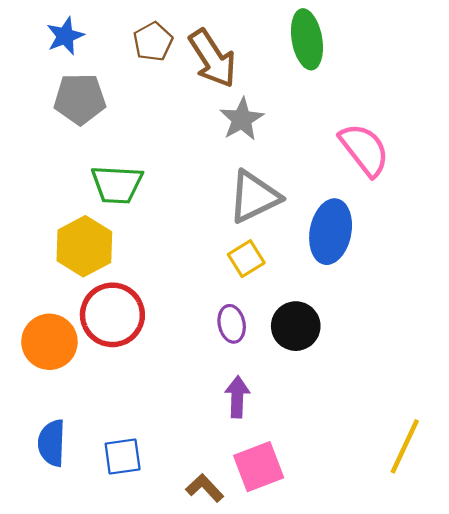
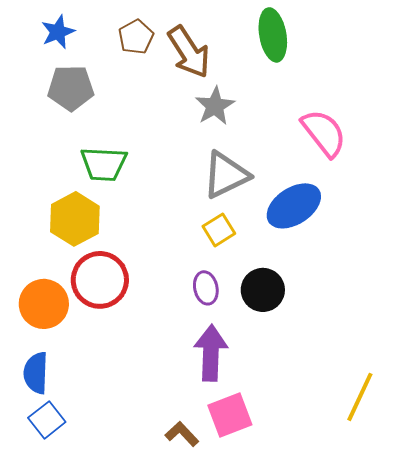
blue ellipse: (331, 232) -> (294, 206), turned 46
purple arrow: (237, 397) -> (211, 353), size x1.5
blue semicircle: (52, 443) -> (36, 373), moved
blue square: (123, 457) -> (47, 420), moved, turned -30

